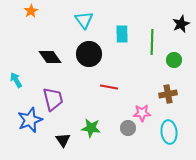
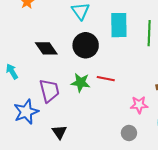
cyan rectangle: (122, 34) -> (119, 25), size x1.4
green star: (91, 128) -> (81, 83), moved
gray circle: (128, 128) -> (129, 133), moved

